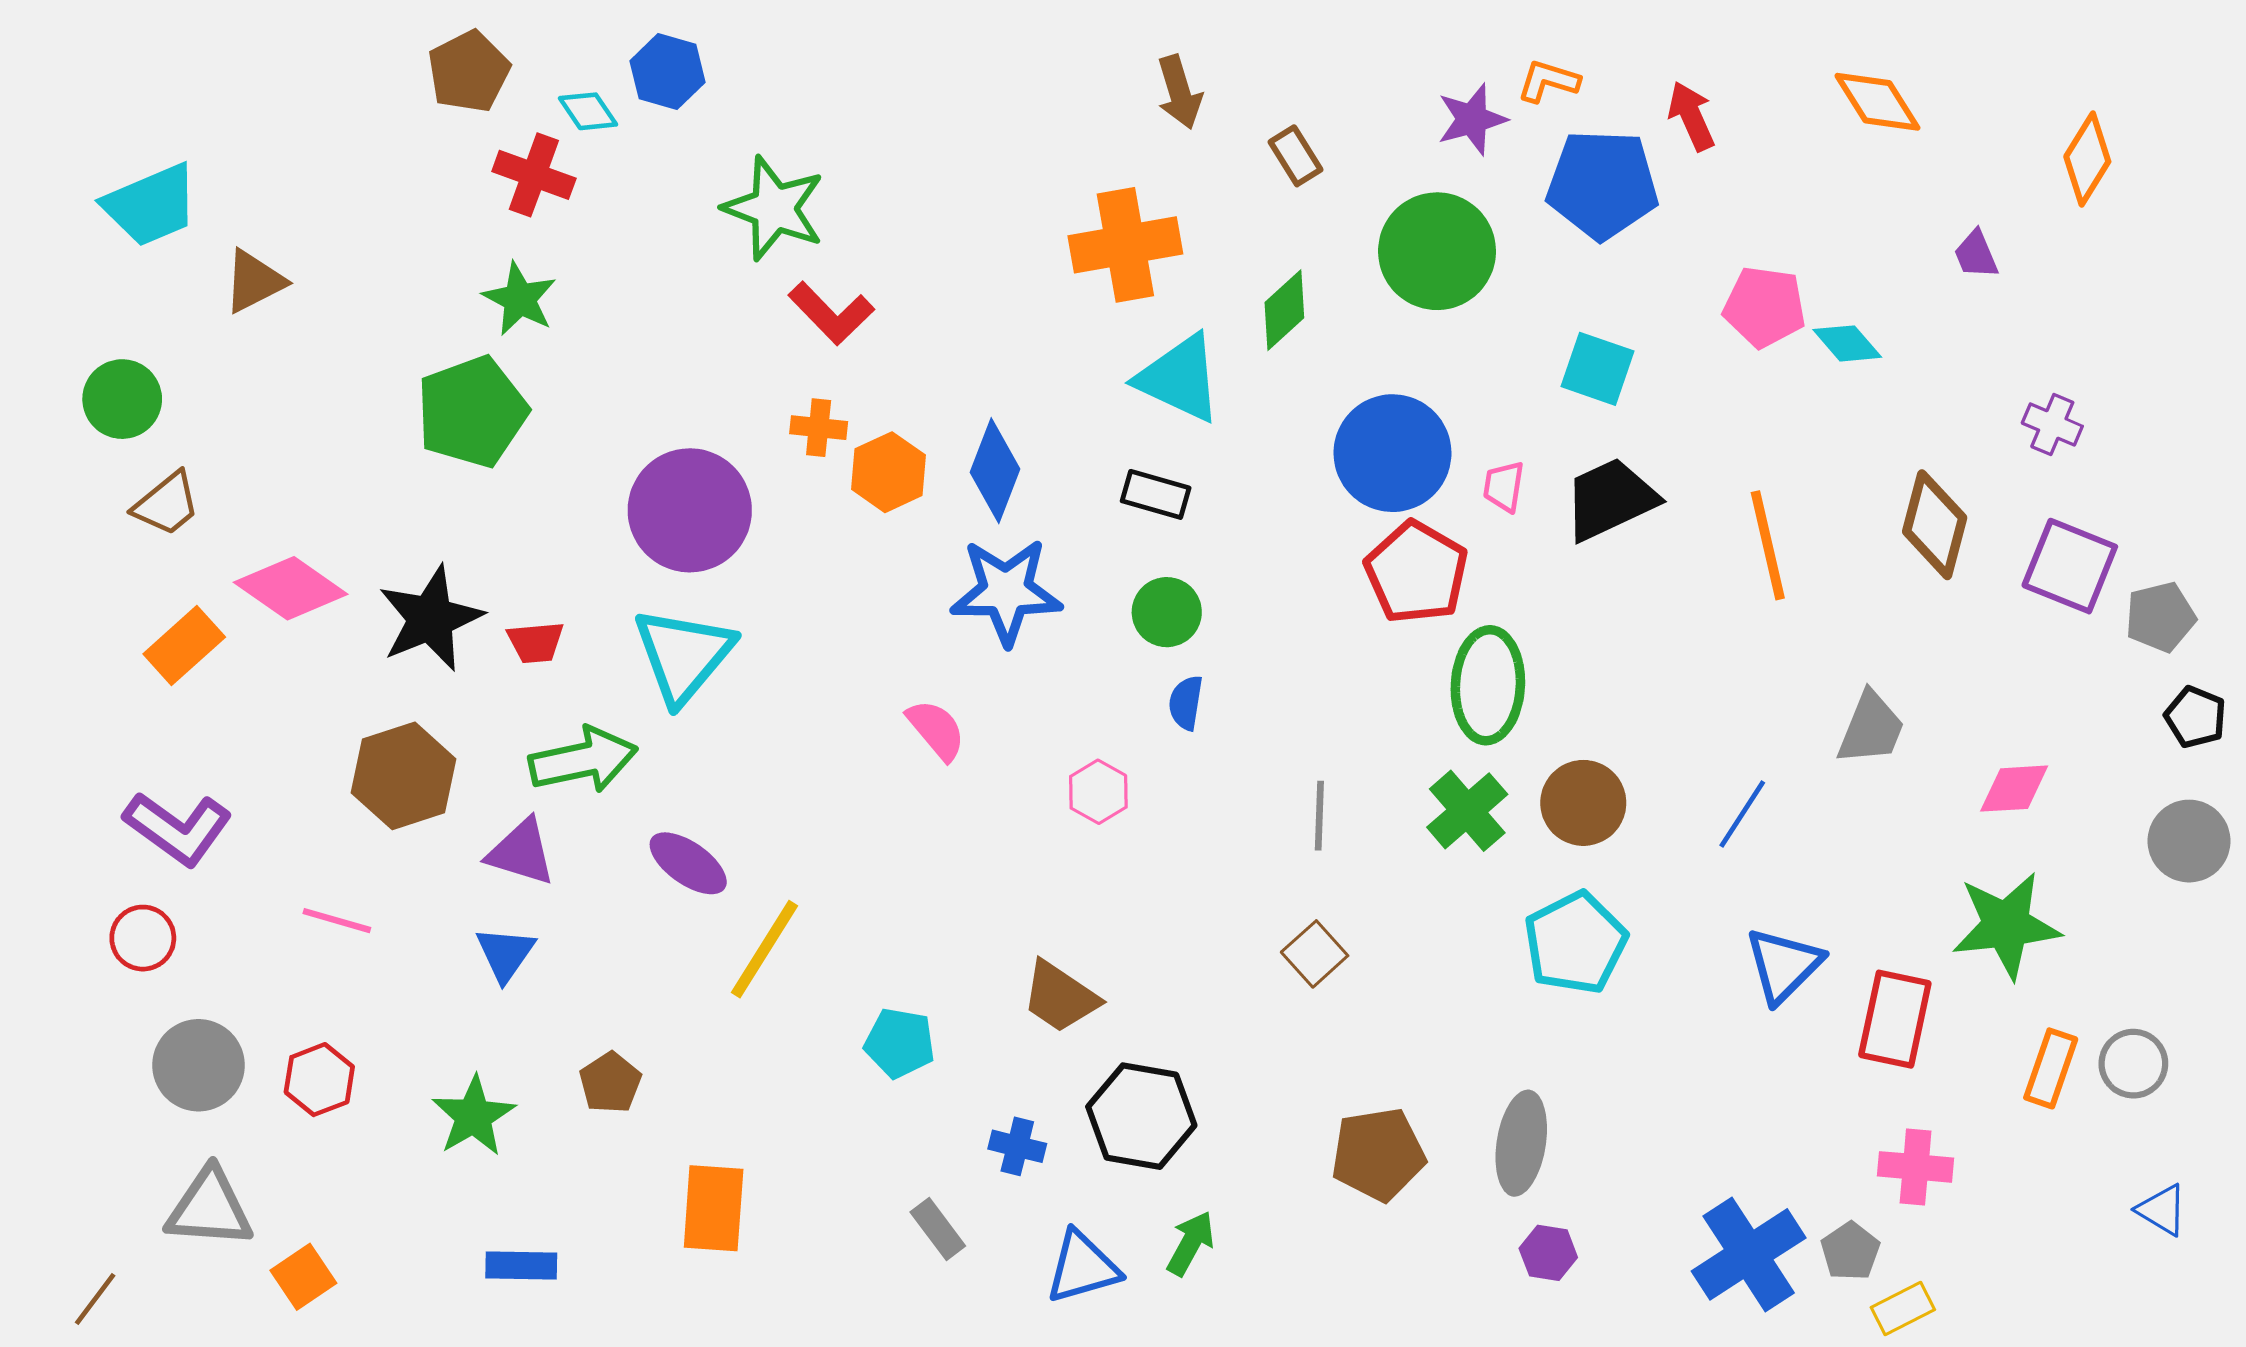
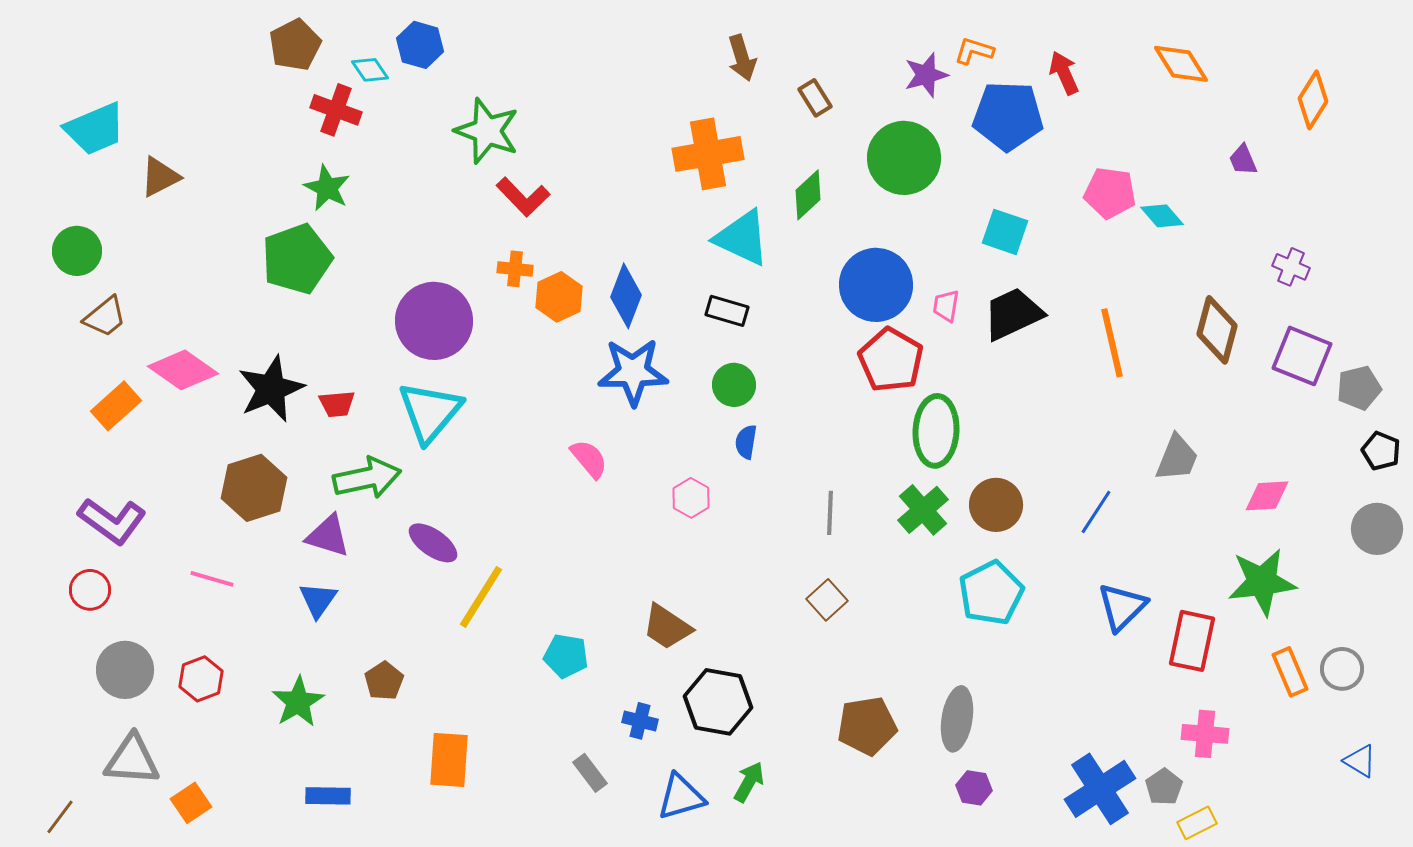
orange rectangle: (2051, 1068) -> (1290, 672), turned -42

